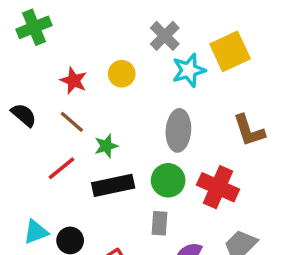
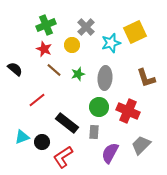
green cross: (34, 27) -> (46, 25), moved
gray cross: (165, 36) -> (86, 27), moved
brown line: (72, 122) -> (54, 70), moved
green star: (106, 146) -> (78, 74), moved
black rectangle: (113, 185) -> (67, 123), moved, turned 50

